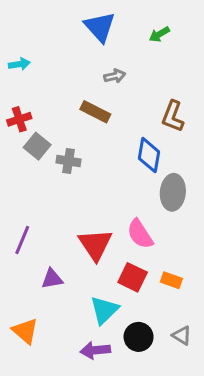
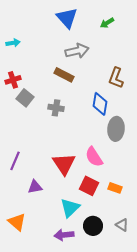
gray arrow: (115, 76) -> (77, 51), size x1.6
gray cross: (68, 161) -> (56, 108), moved

